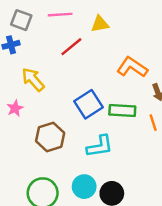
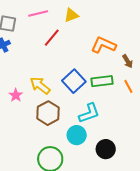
yellow arrow: (33, 79) -> (40, 86), moved
cyan circle: (84, 187) -> (77, 135), moved

